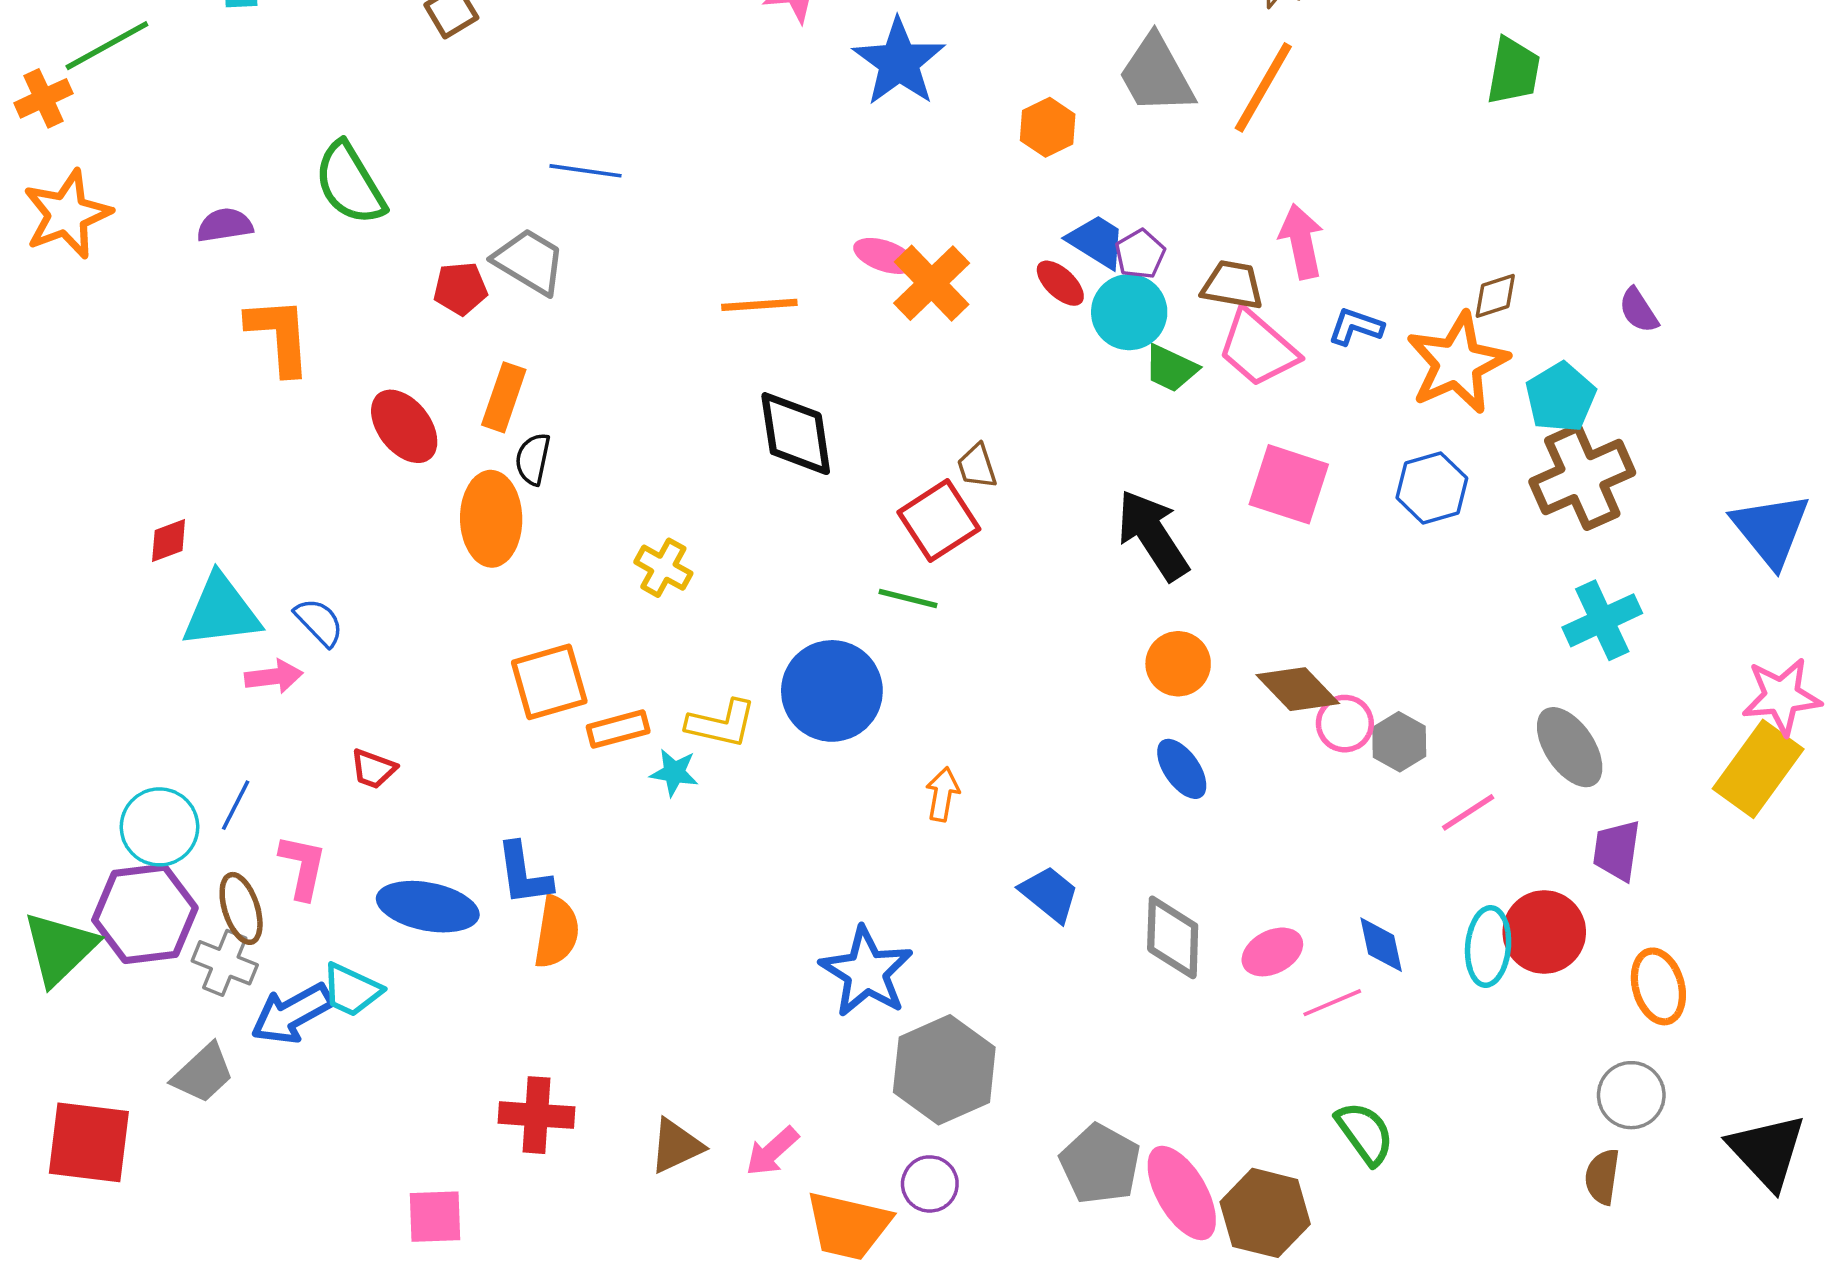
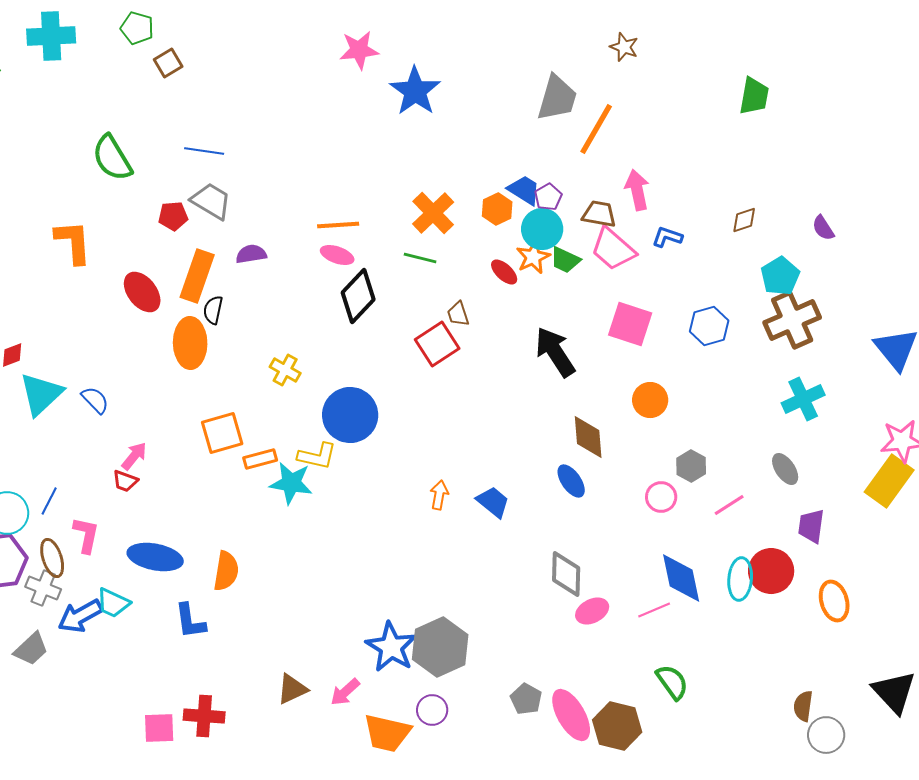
gray trapezoid: (1156, 75) -> (557, 98), turned -135
orange line: (1263, 87) -> (596, 129), moved
orange hexagon: (1048, 127) -> (497, 209), moved
blue line: (585, 171) -> (204, 151), moved
purple semicircle: (225, 225) -> (251, 254), moved
pink ellipse: (884, 256) -> (337, 255), moved
red ellipse: (1060, 283) -> (504, 272), moved
orange star: (1457, 363) -> (533, 257), moved, size x0.6
orange rectangle: (504, 397) -> (197, 276), size x1.4
black diamond: (796, 434) -> (358, 296), turned 52
green line: (908, 599) -> (420, 258), moved
cyan triangle: (221, 611) -> (41, 394), turned -36
orange circle: (1178, 664) -> (650, 400), moved
pink arrow: (274, 676) -> (134, 456), moved, turned -44
brown diamond: (1298, 689) -> (588, 437), moved, turned 39
blue circle: (832, 691) -> (350, 415), moved
pink circle: (1345, 724) -> (661, 497), moved
gray ellipse: (1570, 747) -> (785, 469), size x0.7
cyan star: (674, 773) -> (291, 483), size x1.6
blue L-shape: (524, 874) -> (190, 621), moved
blue trapezoid: (1049, 894) -> (493, 502), moved
blue diamond: (1381, 945) -> (681, 578), size x1.6
pink ellipse: (1272, 952) -> (592, 611), moved
blue star: (866, 972) -> (391, 647), moved
gray circle: (1631, 1095) -> (826, 735), moved
red cross: (536, 1115) -> (204, 716), moved
gray pentagon: (1100, 1164) -> (526, 699), size x0.7

